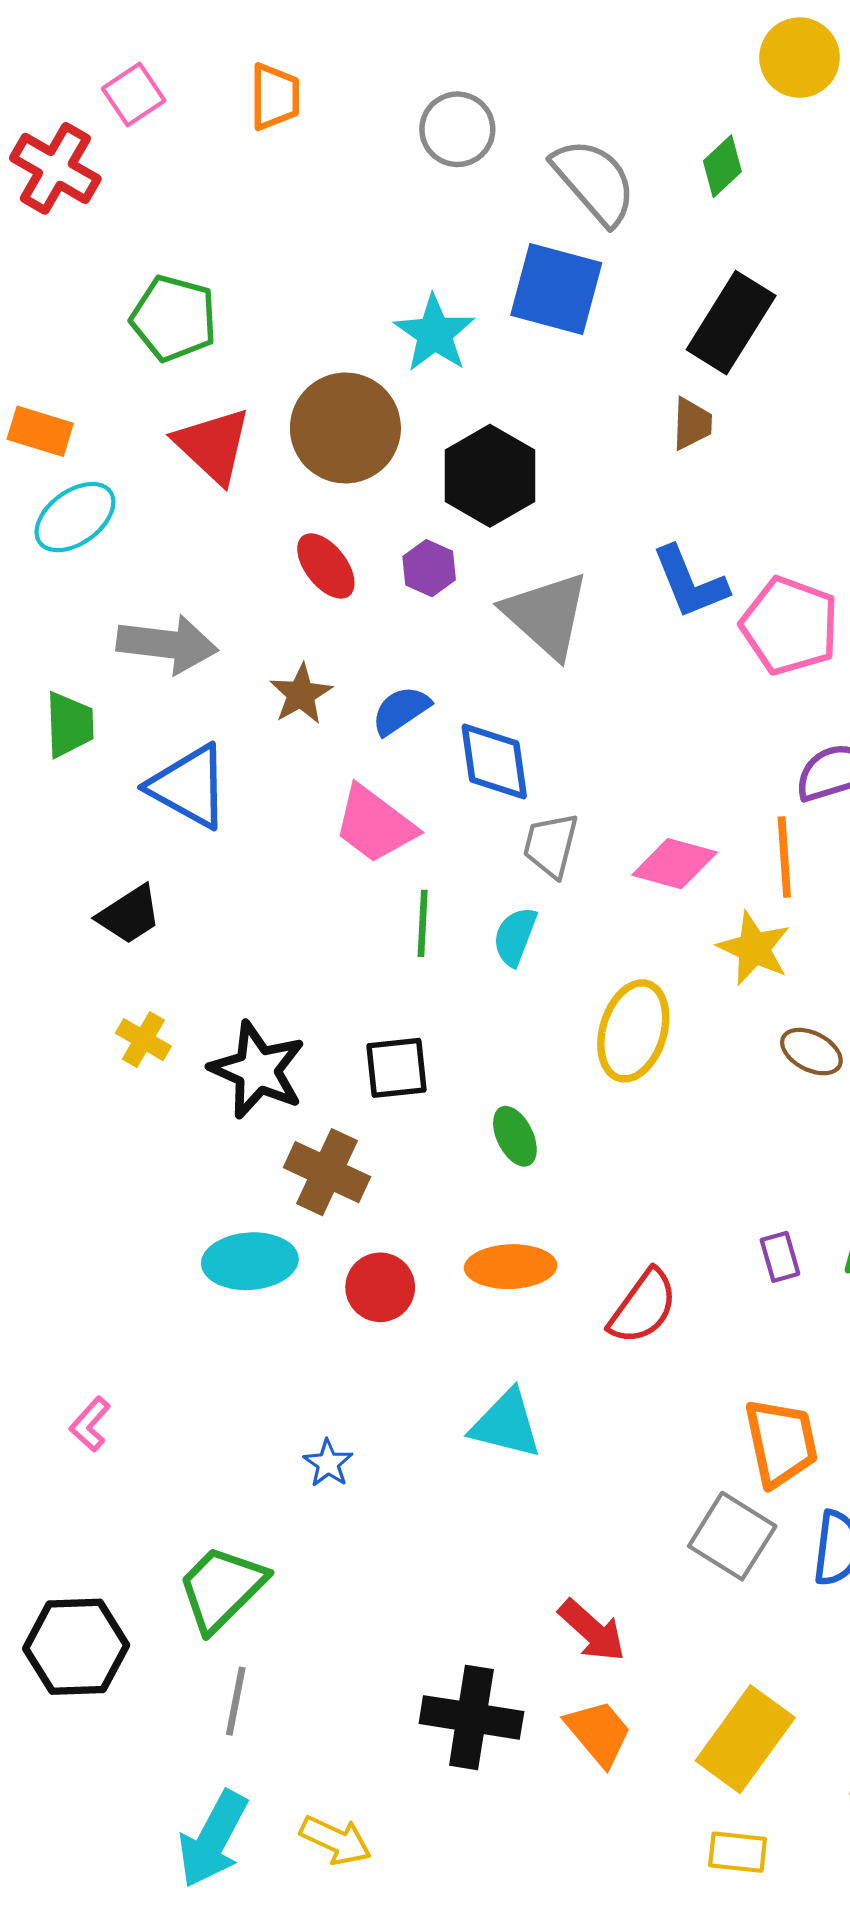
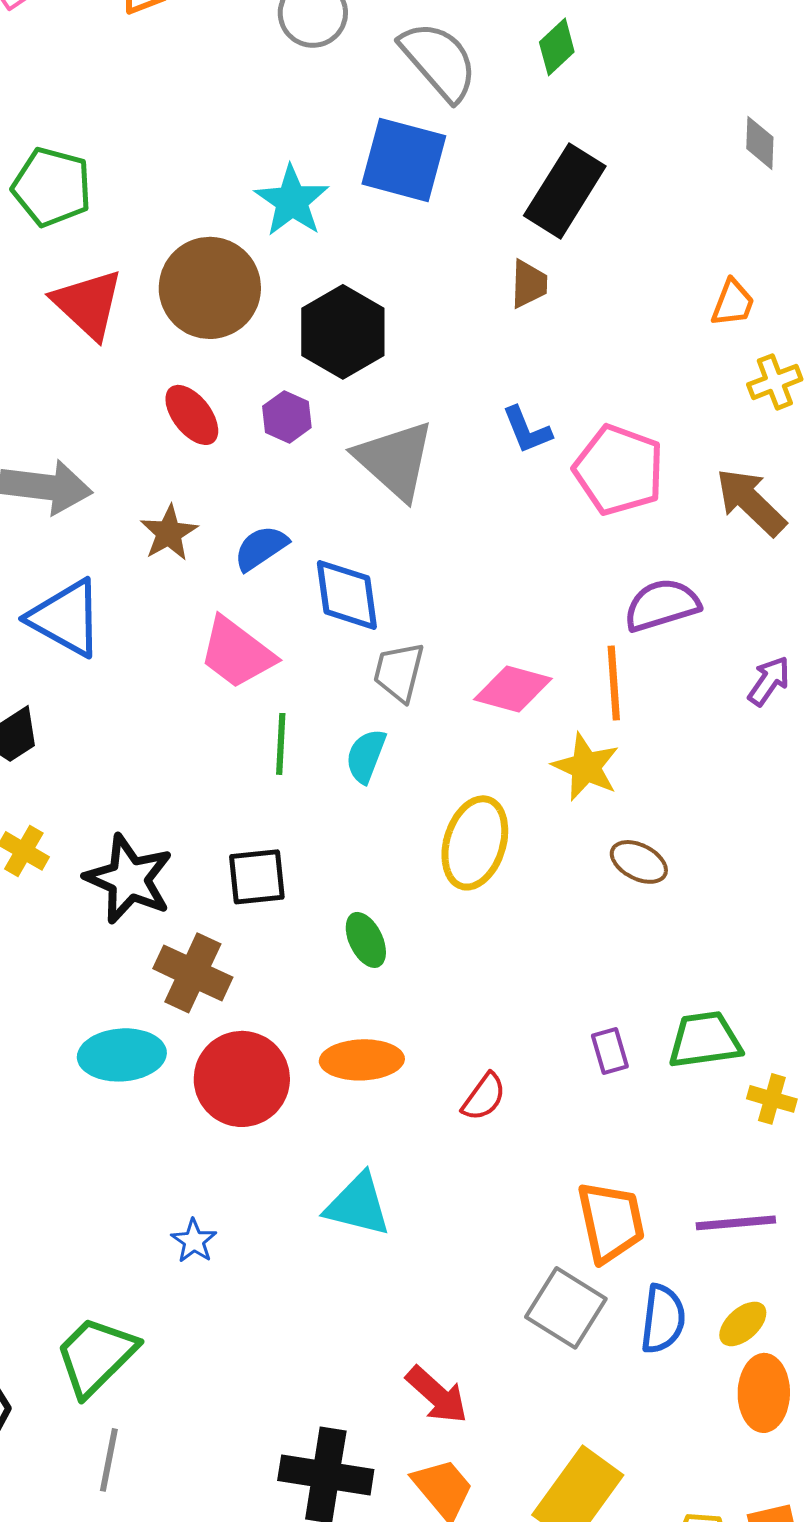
blue L-shape: (690, 582) -> (527, 430), size x0.7
red circle: (380, 1287) -> (242, 1079), size x1.5
red semicircle: (643, 1307) -> (484, 1097), size x0.7

